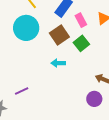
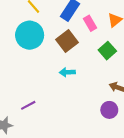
green square: (81, 43) -> (107, 51), moved

